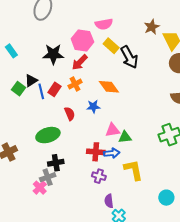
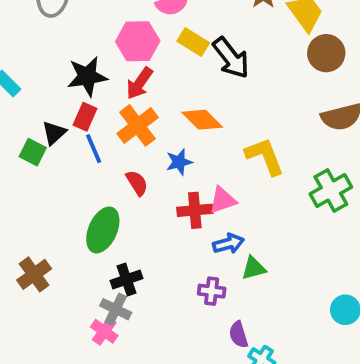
orange cross: (75, 84) -> (138, 125), size x1.5
red rectangle: (55, 89) -> (85, 117), moved
blue line: (41, 91) -> (94, 149), moved
green ellipse: (48, 135) -> (103, 230), turned -40
green triangle: (125, 137) -> (254, 268), moved
red cross: (96, 152) -> (195, 210), moved
yellow L-shape: (133, 170) -> (265, 156), moved
gray cross: (48, 177) -> (116, 309), turned -35

